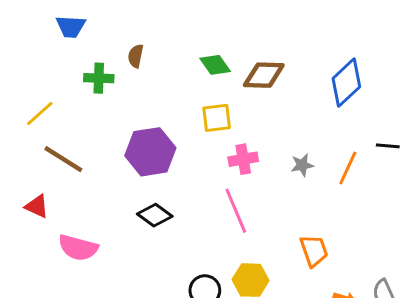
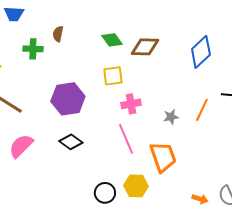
gray star: (302, 165) -> (171, 117), moved
pink semicircle: (78, 248) -> (21, 146), moved, turned 120
orange trapezoid: (314, 251) -> (163, 157), moved, size x1.4

